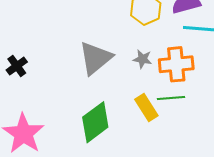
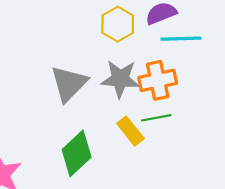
gray star: (142, 59) -> (120, 79), size x1.8

